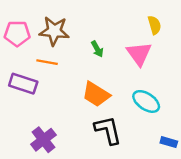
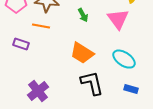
purple rectangle: (23, 84) -> (21, 44), size x0.7
blue rectangle: (169, 142) -> (131, 89), moved

